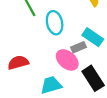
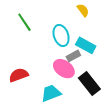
cyan ellipse: (55, 23) -> (61, 35), moved

